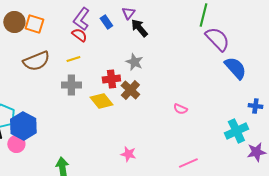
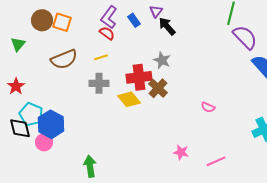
red cross: (111, 79) -> (139, 77), size x1.4
pink star: (128, 154) -> (181, 152), moved

